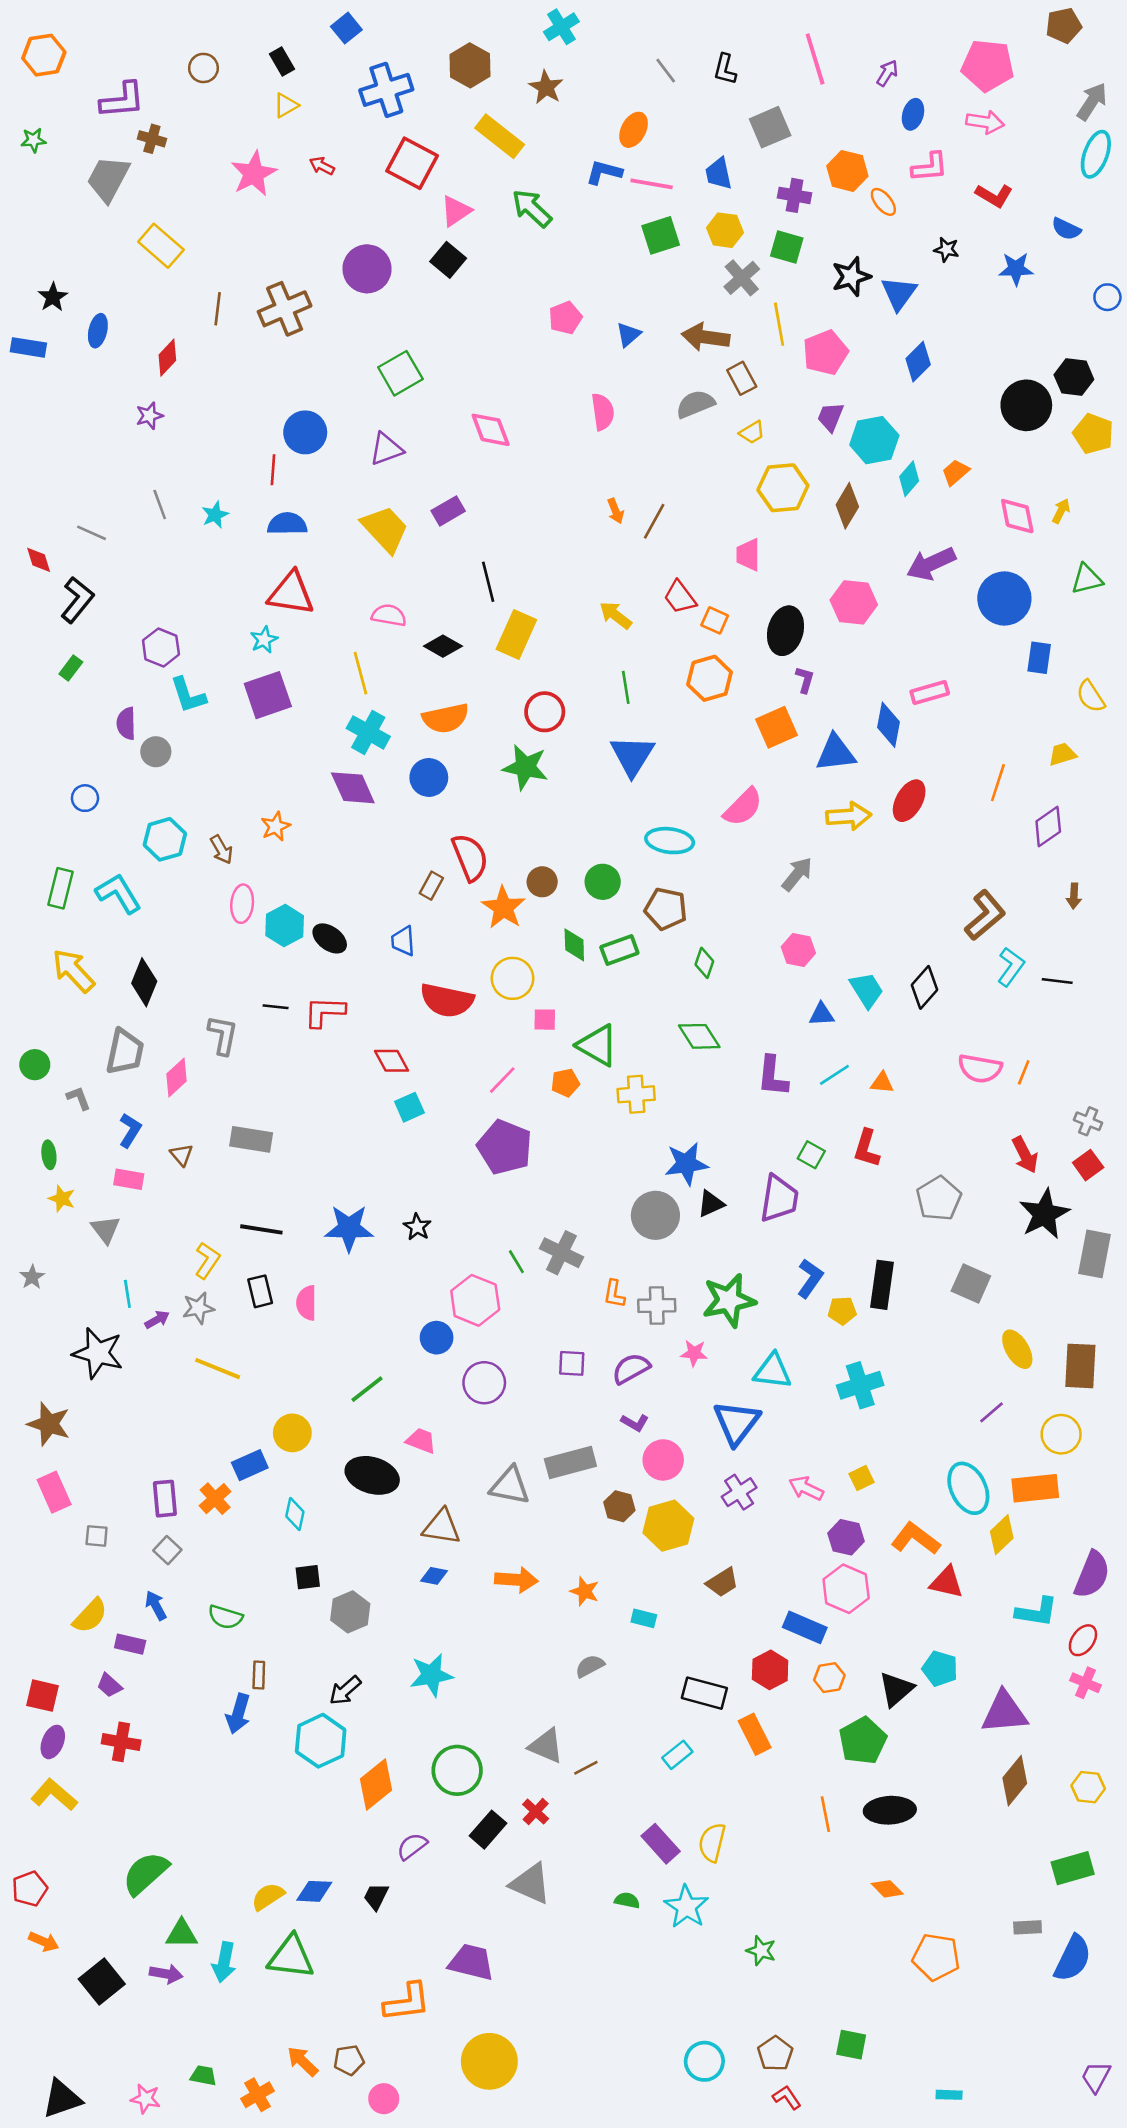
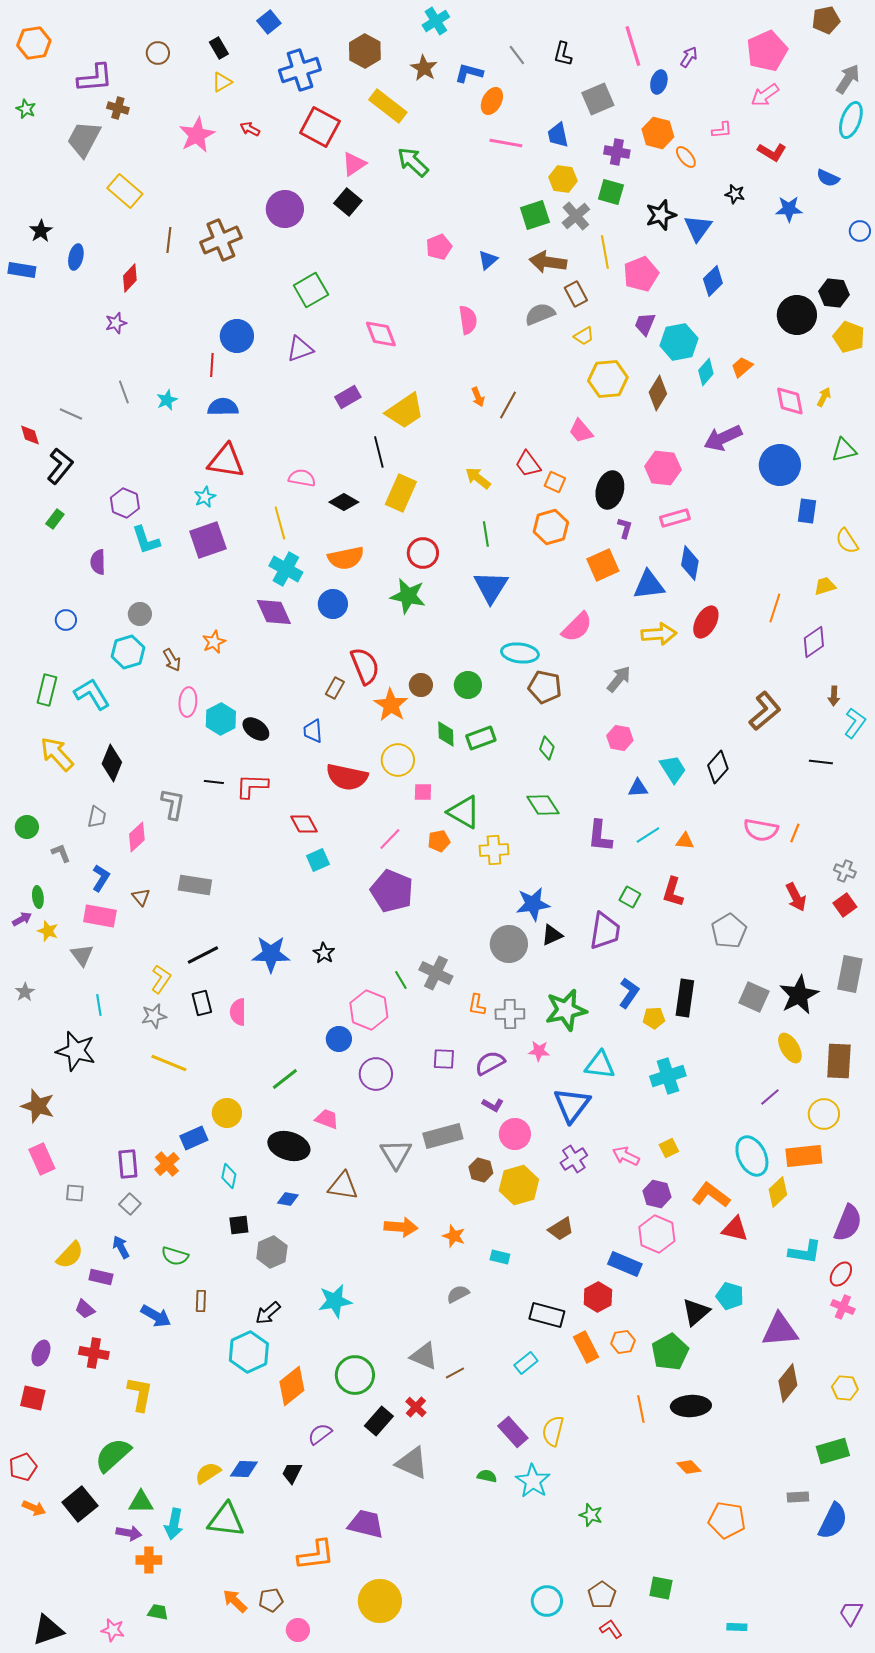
pink pentagon: (988, 65) -> (767, 51), turned -30
blue ellipse: (913, 114) -> (659, 82), moved
pink arrow: (985, 122) -> (765, 95), turned 136
green star: (33, 140) -> (26, 109), turned 30
pink L-shape: (930, 167) -> (722, 130), size x0.7
blue L-shape: (604, 172) -> (469, 73), moved
green square: (661, 235) -> (535, 215), moved
yellow trapezoid: (385, 529) -> (405, 411), moved, turned 99
pink trapezoid: (748, 555) -> (581, 431), turned -40
pink rectangle: (930, 692) -> (675, 518), moved
gray circle: (156, 752) -> (140, 614), moved
brown pentagon: (666, 909) -> (545, 687), moved
cyan L-shape: (1011, 967) -> (855, 723), moved
gray trapezoid: (125, 1052) -> (97, 817), size x0.6
pink rectangle: (129, 1179) -> (100, 916), size x1.4
black star: (1044, 1214) -> (799, 995), moved
black line: (261, 1229) -> (203, 955), turned -36
purple arrow: (157, 1320) -> (22, 919), moved
gray triangle: (510, 1486) -> (396, 1154), turned 48
blue diamond: (434, 1576) -> (288, 1199), moved
orange hexagon: (829, 1678) -> (623, 1342), moved
red square: (42, 1696) -> (33, 1398), moved
blue arrow: (238, 1714) -> (156, 1316), moved, turned -76
yellow L-shape: (54, 1795) -> (140, 1394), moved, turned 60
black square: (102, 1981) -> (80, 1504), moved
orange cross: (258, 2095) -> (149, 1560), moved, turned 30

